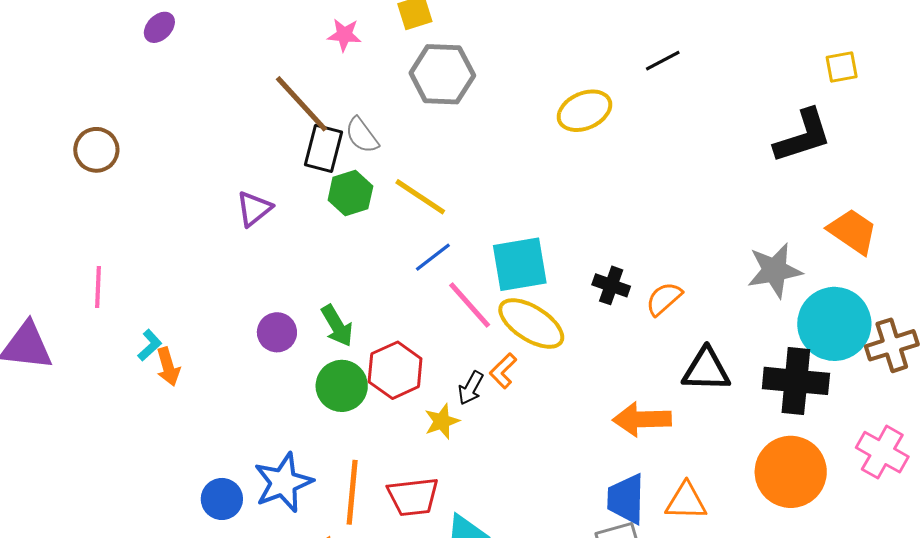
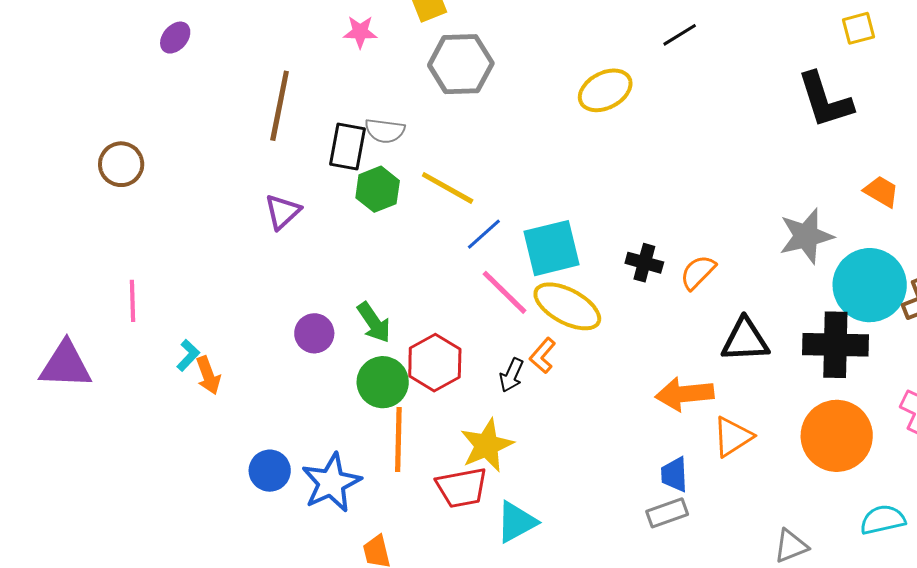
brown line: (302, 104) -> (280, 106), moved, turned 58
gray semicircle: (362, 135) -> (385, 131), turned -42
black L-shape: (803, 136) -> (825, 100), turned 94
orange trapezoid: (853, 231) -> (881, 191), size x0.7
blue line: (433, 257) -> (484, 234), moved
yellow star: (442, 421) -> (487, 445), moved, size x1.5
orange line: (352, 492) -> (398, 439), moved
blue circle: (222, 499) -> (270, 471), moved
blue trapezoid: (626, 499) -> (674, 475), size x0.7
orange triangle: (686, 501) -> (733, 437), moved, turned -30

